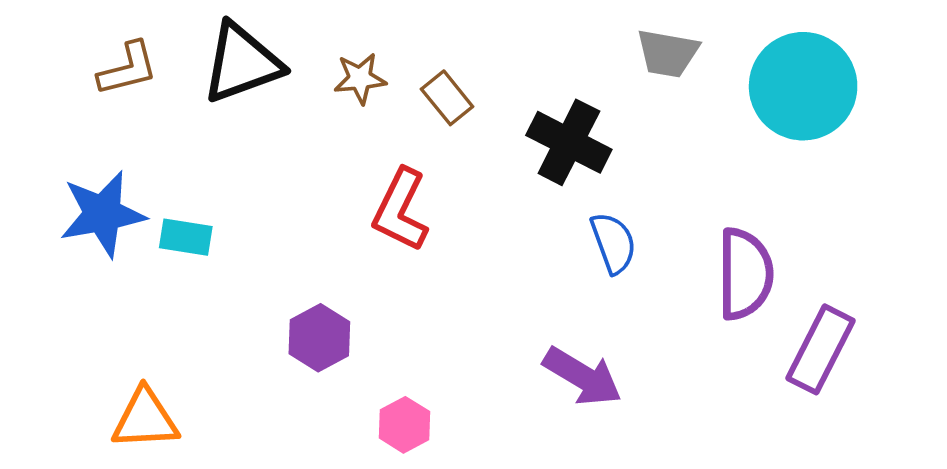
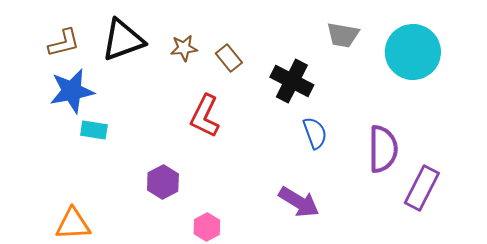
blue star: (103, 214) -> (72, 91), moved

